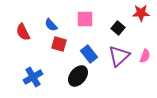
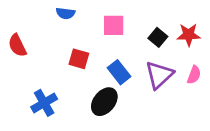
red star: (141, 13) -> (189, 35), moved
blue semicircle: (51, 25) -> (66, 13), moved, turned -40
red semicircle: (23, 32) -> (17, 45), moved

